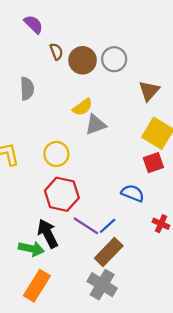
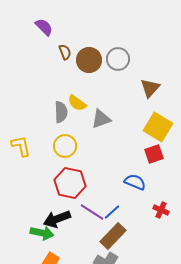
gray semicircle: (27, 89) -> (61, 112), moved
yellow semicircle: (83, 107) -> (77, 103), moved, turned 72
black arrow: (48, 233) -> (57, 219), turned -84

